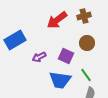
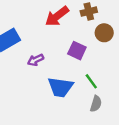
brown circle: (87, 43) -> (104, 33), moved
purple square: (66, 56) -> (77, 51), moved

